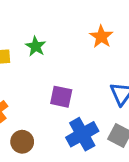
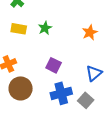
brown circle: (22, 142) -> (21, 88), size x1.5

